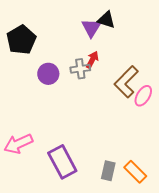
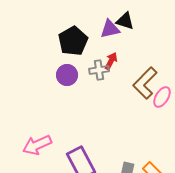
purple triangle: (91, 28) -> (110, 29), turned 45
black pentagon: (21, 40) -> (73, 41), moved

